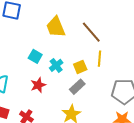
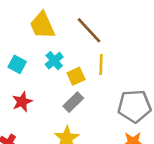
cyan cross: (56, 65) -> (54, 61), moved

